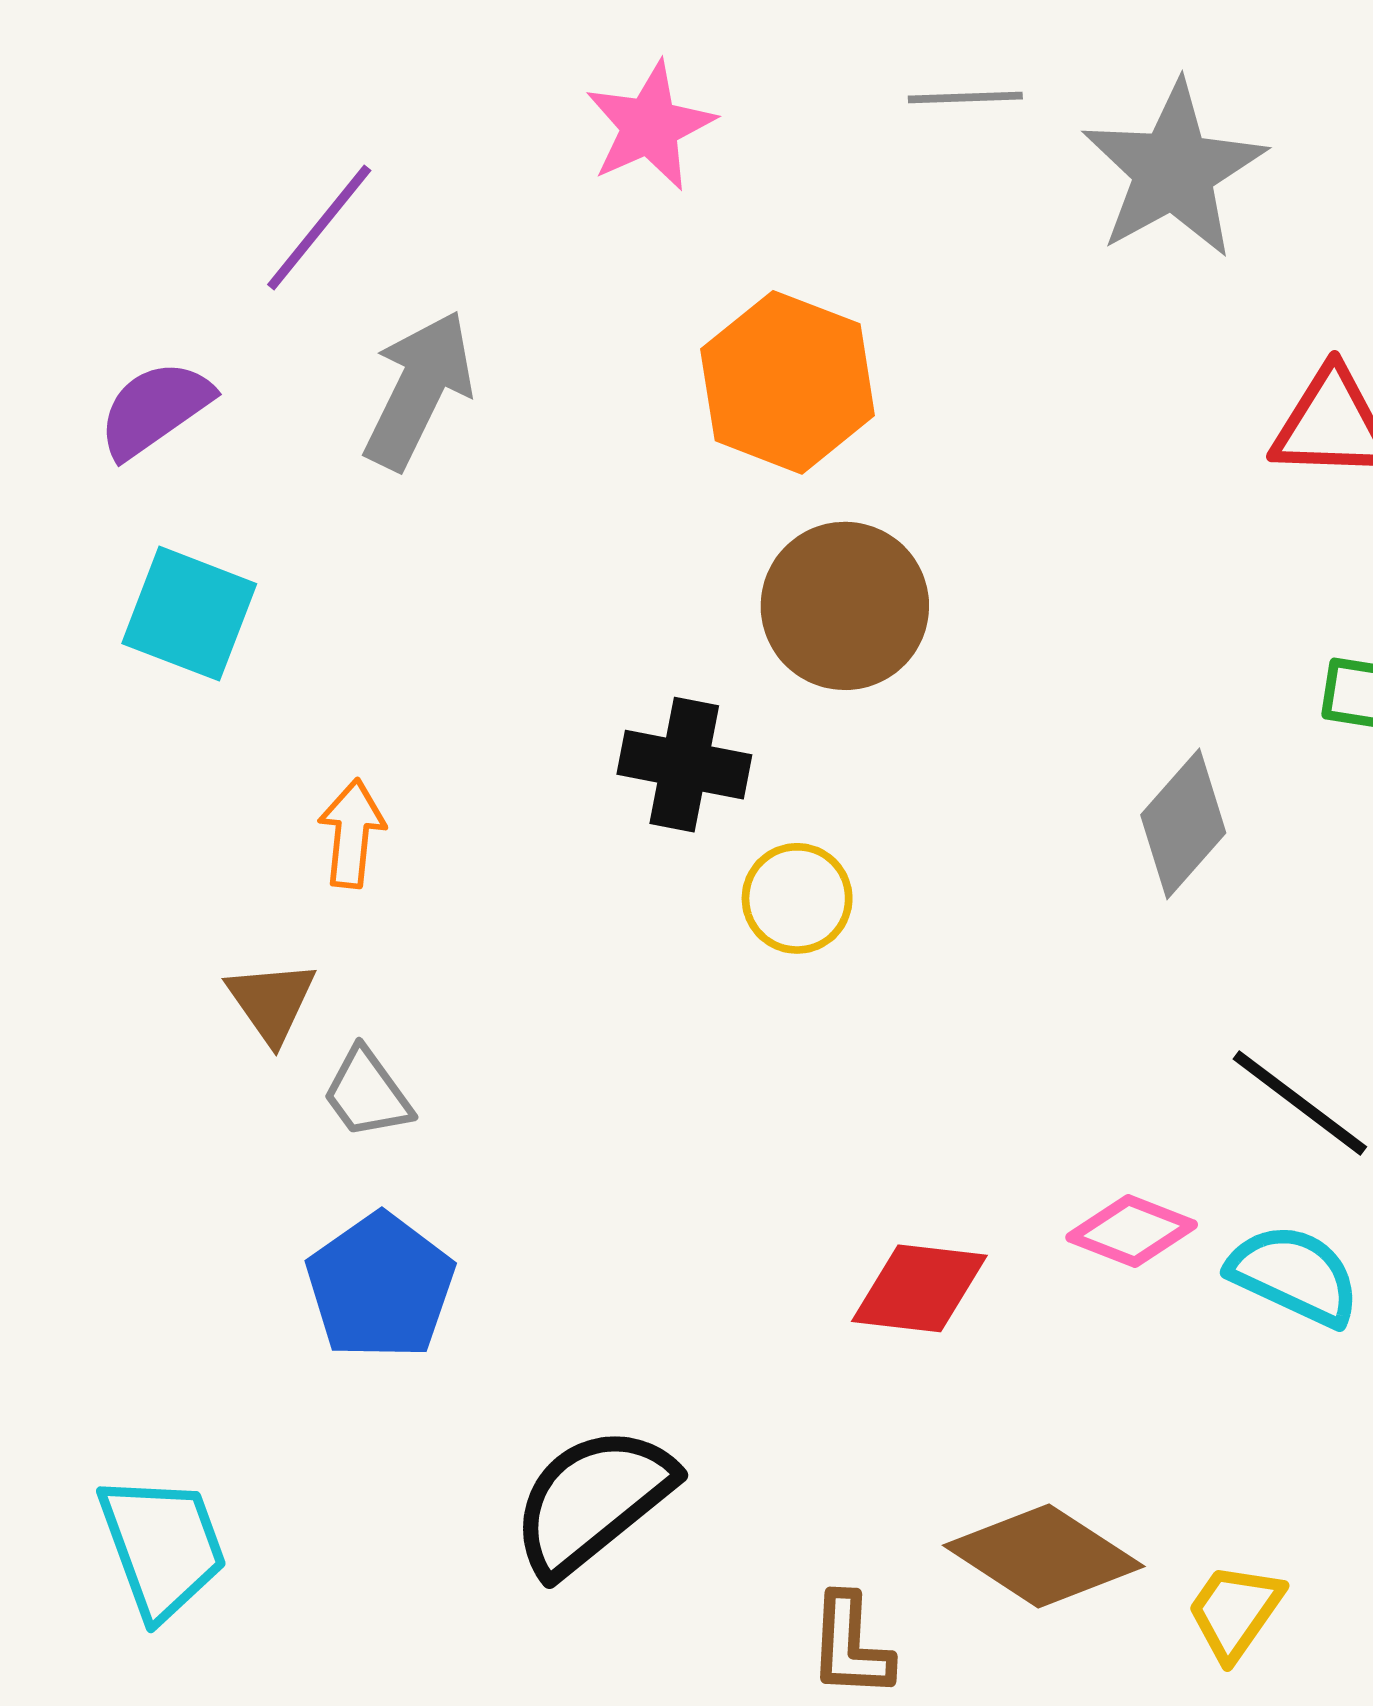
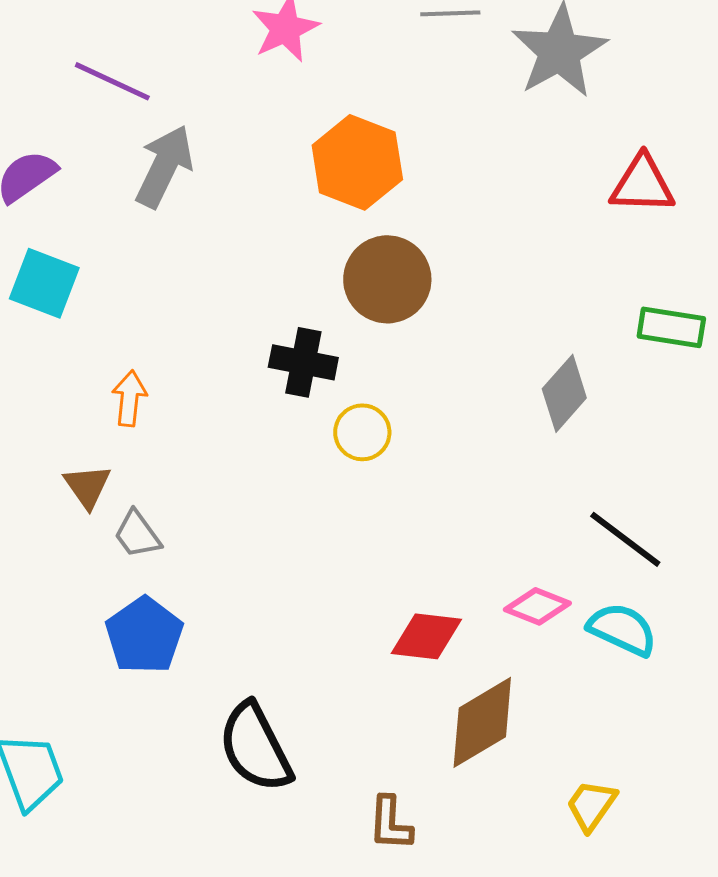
purple line: (319, 227) -> (112, 81), turned 76
black semicircle: (593, 1501) -> (255, 747), turned -78
brown diamond: (1044, 1556) -> (482, 722), moved, turned -64

